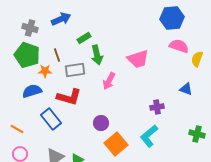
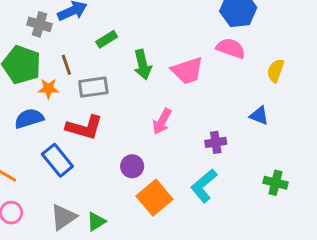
gray cross: (30, 28) -> (40, 24), moved
pink semicircle: (179, 46) -> (231, 48), moved
green arrow: (97, 55) -> (143, 65), moved
pink arrow: (109, 81) -> (162, 121), moved

